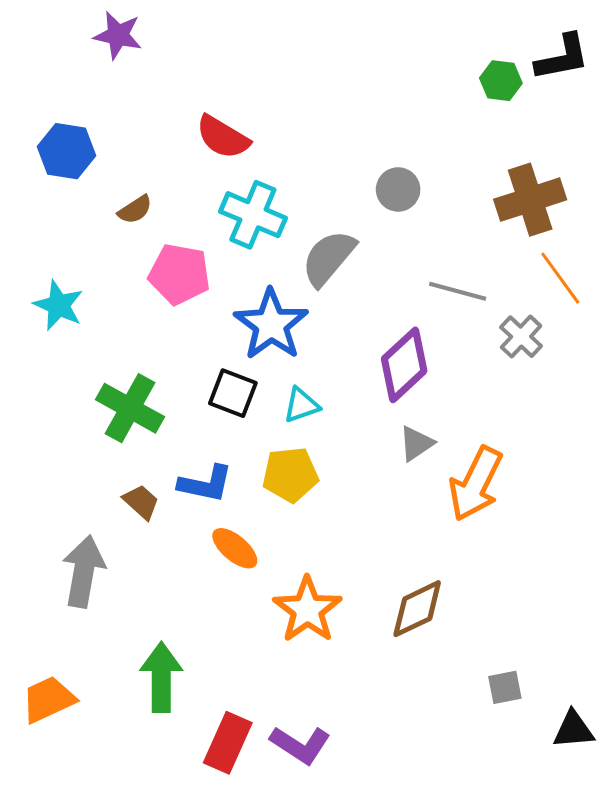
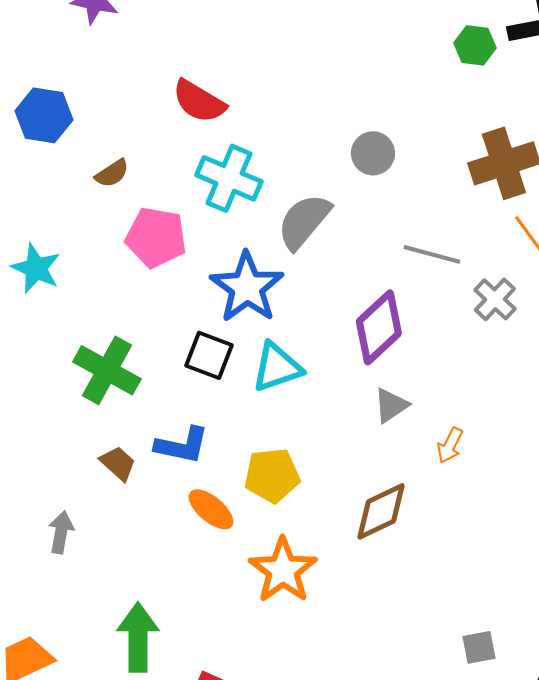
cyan triangle: (301, 405) -> (277, 367), size x1.4
yellow pentagon: (290, 475) -> (272, 475), moved
orange arrow: (476, 484) -> (450, 445), size x0.5
gray arrow: (84, 571) -> (61, 532), size x0.6
brown diamond: (417, 609) -> (381, 511), moved

